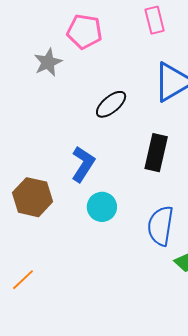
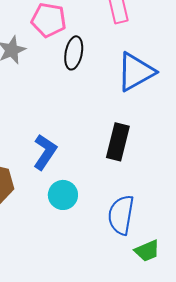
black ellipse: (111, 104) -> (74, 53), moved, turned -40

